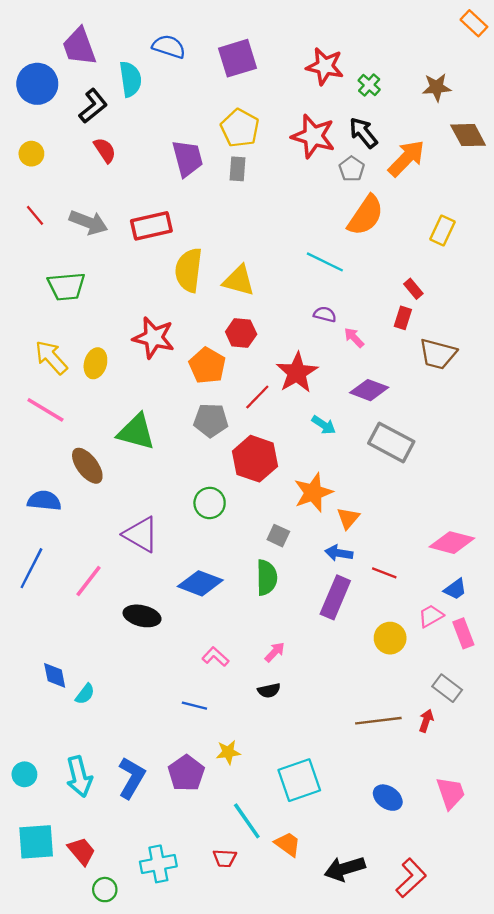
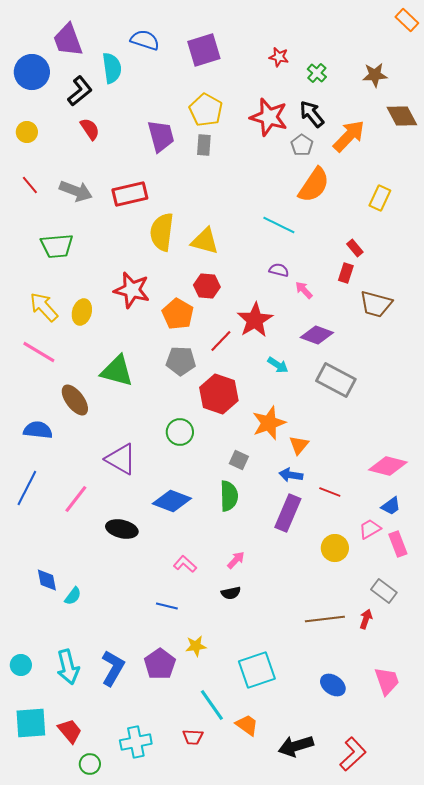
red star: (325, 66) -> (279, 57), size x0.6

